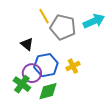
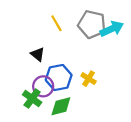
gray pentagon: (63, 27) -> (92, 24), moved
yellow cross: (73, 66) -> (89, 79), turned -32

